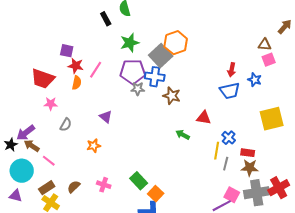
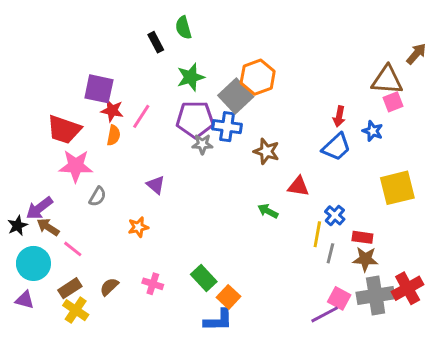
brown triangle: (265, 45) -> (387, 80), size x1.6
purple square: (67, 51) -> (99, 89), size x1.5
blue trapezoid: (230, 91) -> (336, 147), turned -30
brown star: (172, 96) -> (266, 151), moved
pink star: (51, 104) -> (76, 166), size x1.6

